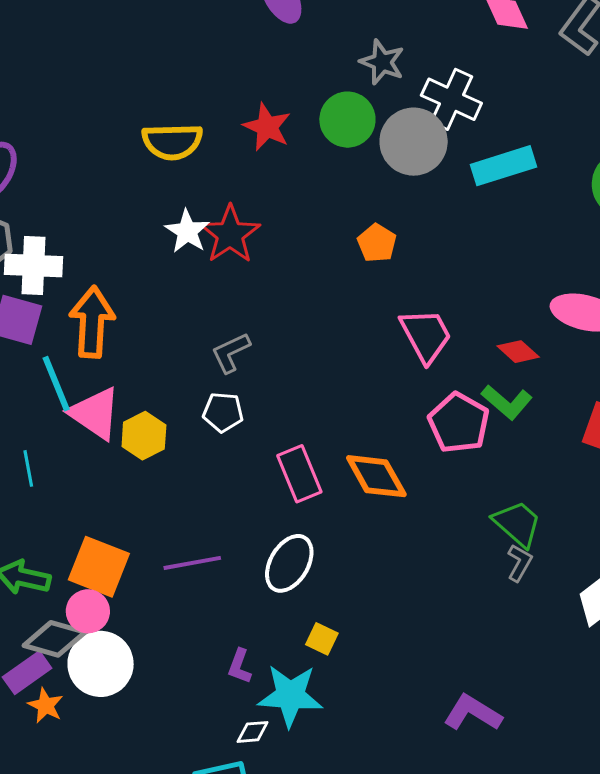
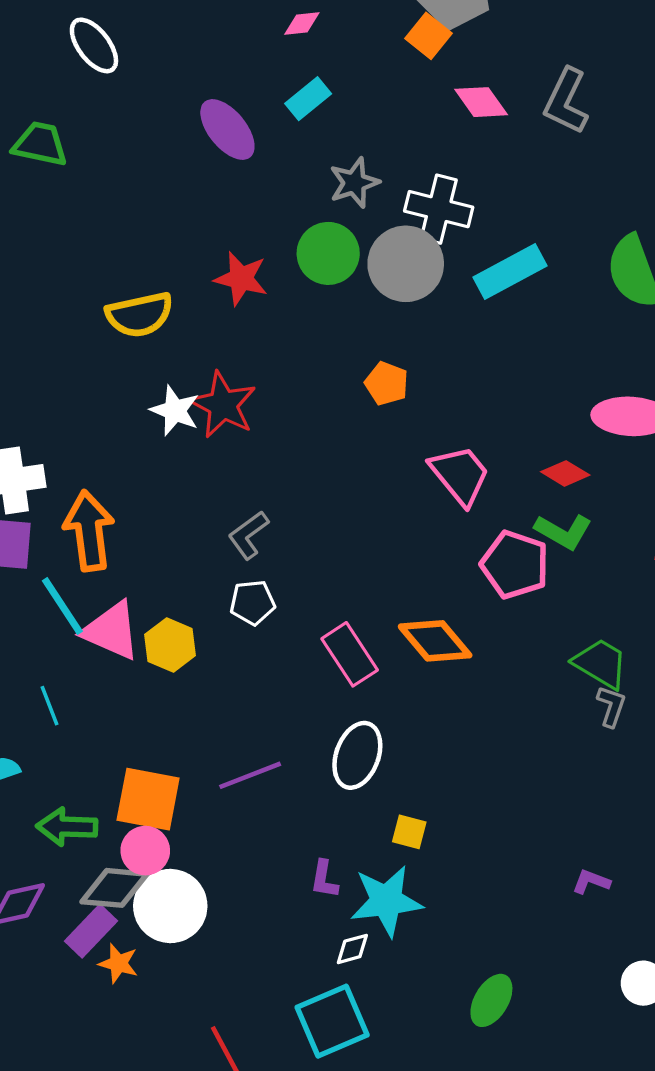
gray star: (382, 62) -> (354, 183), turned -30
purple L-shape: (473, 713) -> (591, 882), size x0.6

